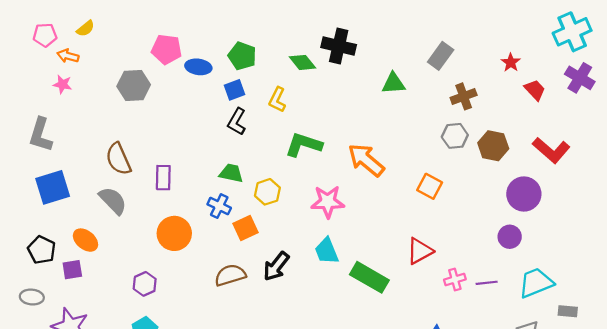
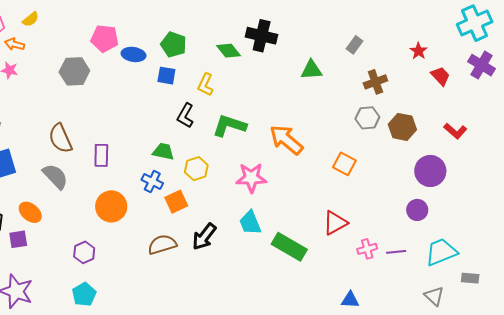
gray rectangle: (441, 56) -> (355, 45), size x0.7
blue square: (235, 90) -> (166, 76), turned 30
black L-shape: (237, 122) -> (185, 116), moved
red L-shape: (551, 150) -> (455, 131), size x0.7

